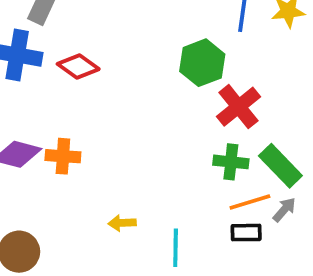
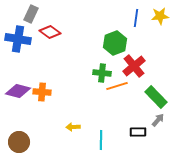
red diamond: (78, 66) -> (50, 32), moved
green cross: (231, 162) -> (102, 73), moved
orange line: (250, 202) -> (117, 86), moved

